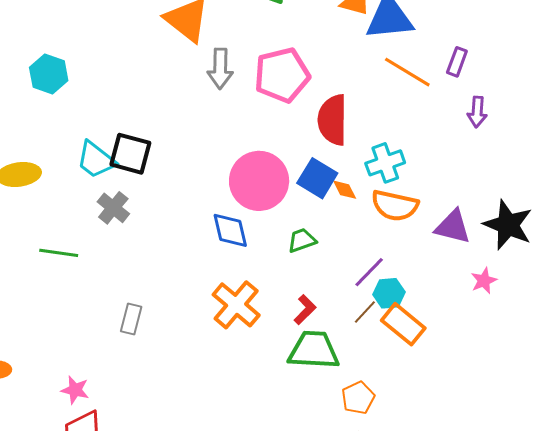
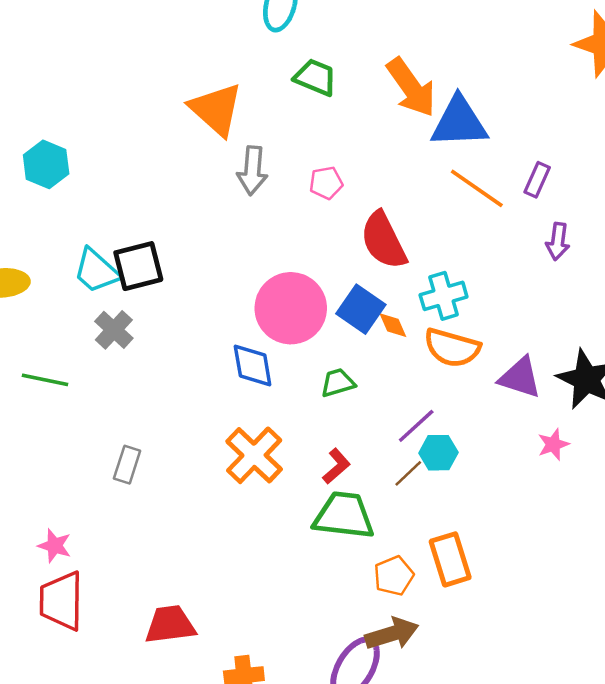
pink pentagon: (282, 75) -> (326, 183), size x0.5
red semicircle: (333, 120) -> (383, 240), turned -30
black square: (130, 154) -> (138, 266), turned -33
orange rectangle: (403, 324) -> (450, 559), moved, turned 30

